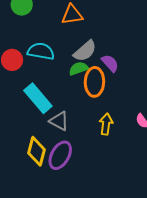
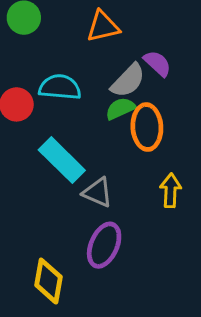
purple semicircle: (110, 63) -> (157, 63), moved
yellow diamond: (36, 151) -> (48, 281), moved

